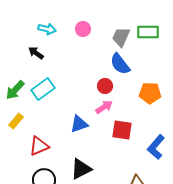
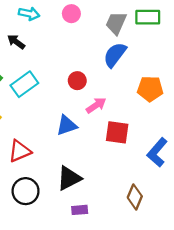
blue semicircle: (120, 64) -> (115, 55), turned 75
red circle: (105, 86) -> (77, 81), moved

